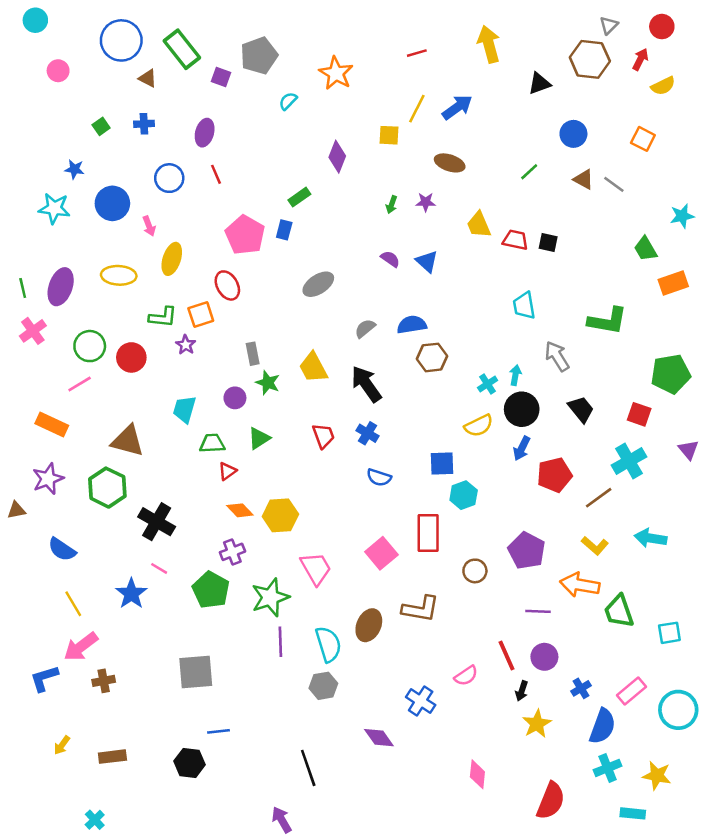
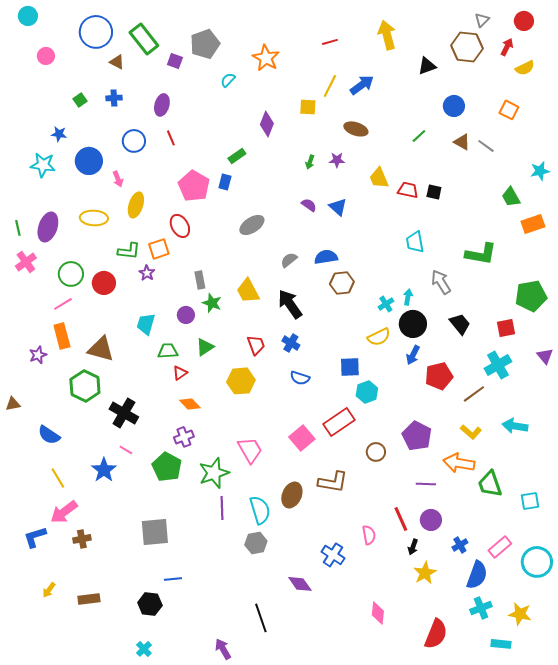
red square: (639, 414) -> (506, 328), turned -30
orange rectangle: (52, 424) -> (62, 336), moved, turned 50
purple star: (48, 479) -> (38, 355), moved, size x0.7
yellow hexagon: (280, 515) -> (241, 381), moved
red rectangle: (428, 533) -> (339, 422), turned 56
pink semicircle: (466, 676) -> (369, 535), turned -66
black line: (308, 768) -> (261, 618), moved
cyan cross: (95, 820) -> (144, 649), moved

